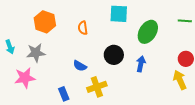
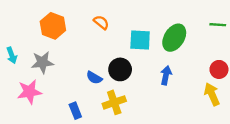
cyan square: (119, 14) -> (140, 40), moved
orange semicircle: (83, 28) -> (101, 22), moved, turned 136
black circle: (114, 55) -> (120, 69), moved

